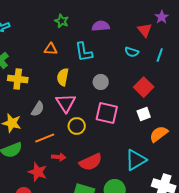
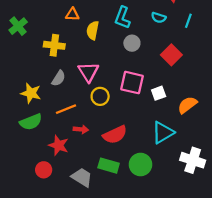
cyan L-shape: (84, 52) -> (122, 18), moved, turned 30
yellow semicircle: (63, 77) -> (93, 30), moved
yellow cross: (18, 79) -> (54, 45), moved
gray circle: (101, 82) -> (132, 43), moved
white square: (144, 114) -> (159, 93), moved

